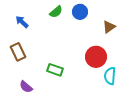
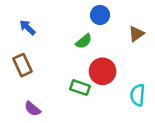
green semicircle: (56, 12) -> (84, 41), moved
red circle: (96, 57) -> (103, 71), moved
green rectangle: (55, 70) -> (80, 88), moved

